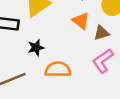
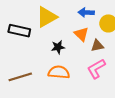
black star: (36, 48) -> (58, 47), moved

